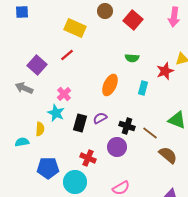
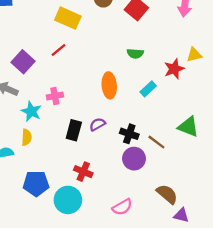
orange ellipse: (110, 85) -> (109, 85), turned -30
cyan rectangle: (143, 88) -> (148, 89), turned 32
pink cross: (64, 94) -> (55, 96), turned 32
cyan star: (56, 113) -> (31, 111), moved
purple circle: (117, 147) -> (134, 159), moved
brown semicircle: (168, 155) -> (167, 194), moved

